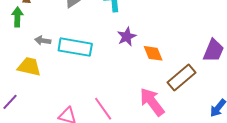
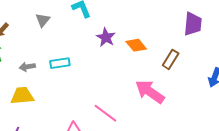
cyan rectangle: (75, 47) -> (60, 63), size x0.6
brown rectangle: (182, 77) -> (171, 59), size x0.7

